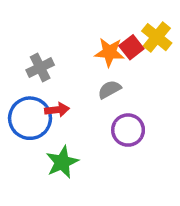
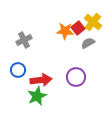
gray semicircle: (109, 89) -> (88, 43), moved
red arrow: (57, 110) -> (41, 80), moved, size x1.5
blue circle: (30, 118) -> (18, 70), size x0.6

